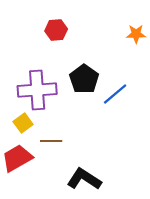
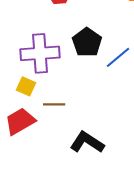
yellow square: (23, 123) -> (26, 86), turned -30

